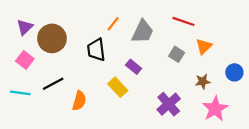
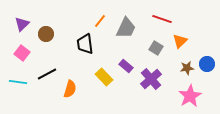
brown circle: (52, 38) -> (46, 34), size x0.6
purple rectangle: (134, 67) -> (126, 66), moved
brown star: (203, 81) -> (187, 68), moved
purple cross: (169, 104) -> (151, 79), moved

